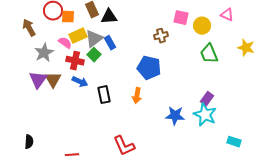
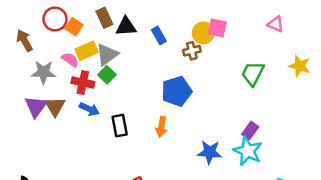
orange square: (68, 17) -> (74, 27), turned 32
yellow circle: (202, 26) -> (203, 33), moved
blue rectangle: (110, 43) -> (159, 36), moved
gray star: (44, 53) -> (44, 72), turned 30
green trapezoid: (209, 54) -> (253, 74), turned 50
blue pentagon: (149, 68) -> (177, 91), turned -30

